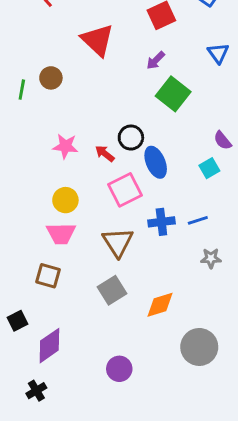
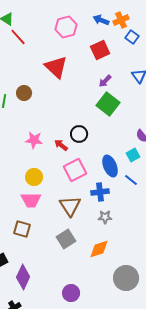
purple arrow: (156, 60) -> (105, 81), moved
blue ellipse: (156, 162) -> (110, 166), moved
blue line: (198, 220) -> (131, 180), moved, turned 56
gray star: (211, 258) -> (105, 217), moved
purple diamond: (49, 346) -> (23, 277), turned -30

